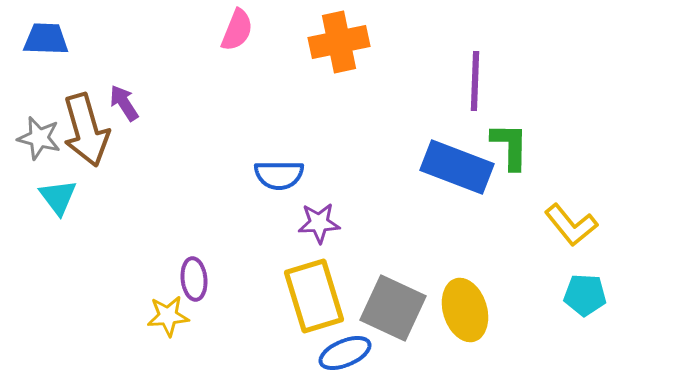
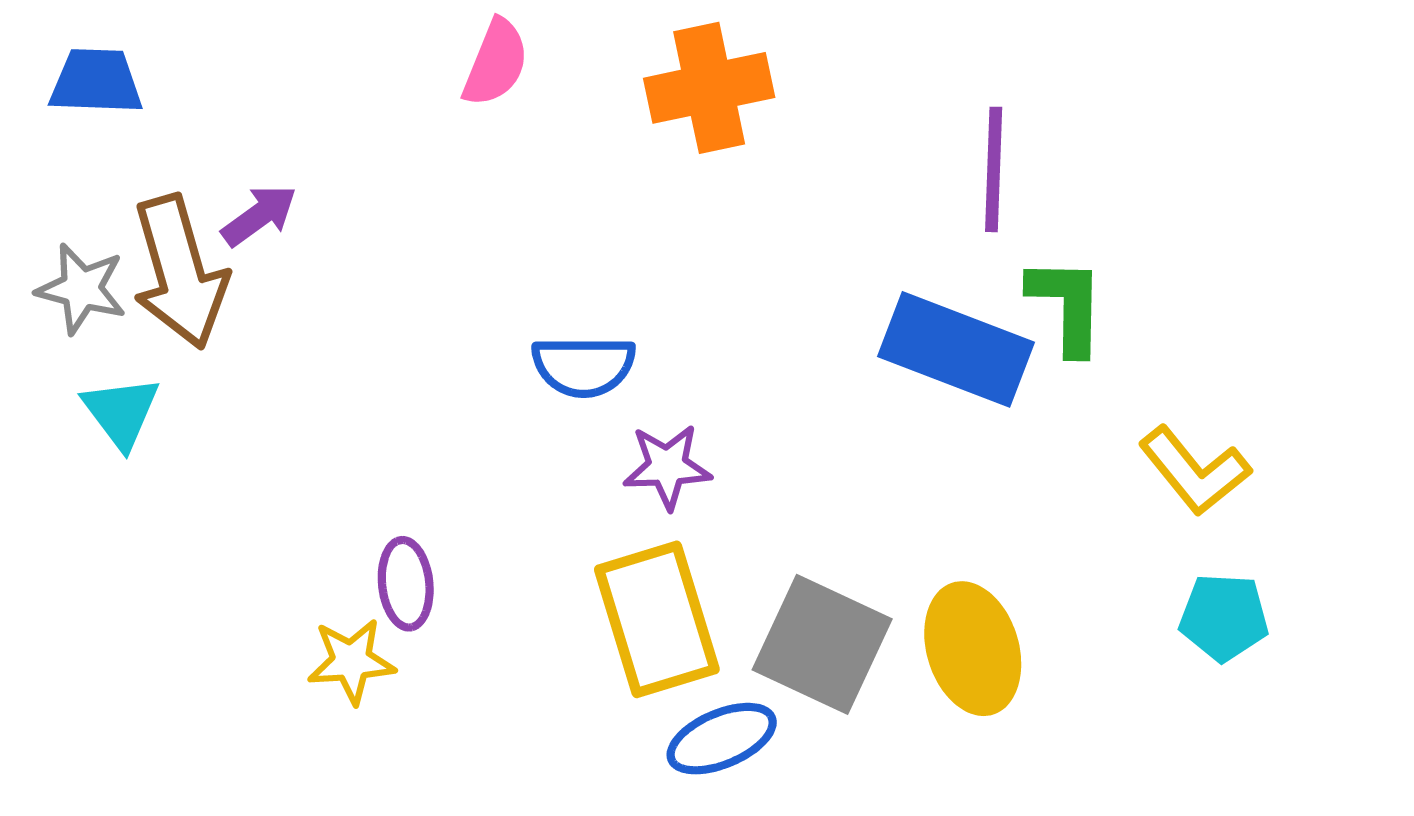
purple arrow: (124, 103) -> (259, 215), turned 87

